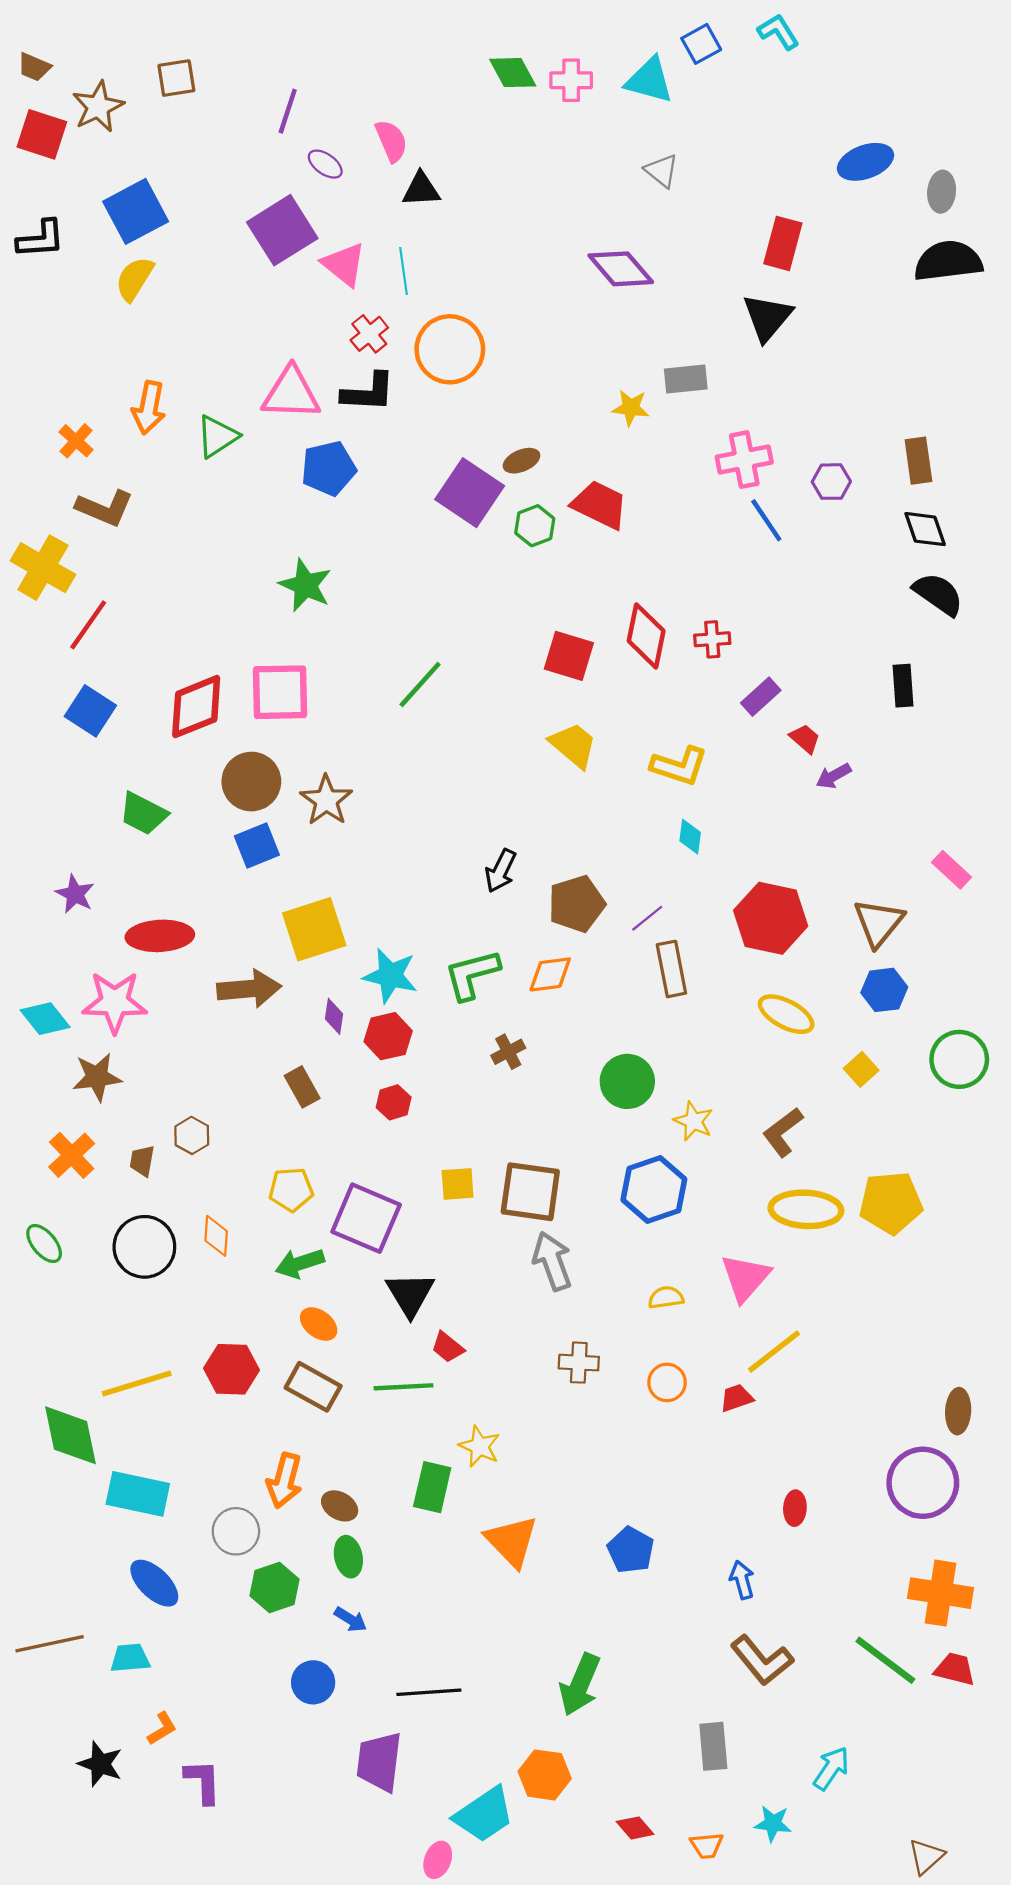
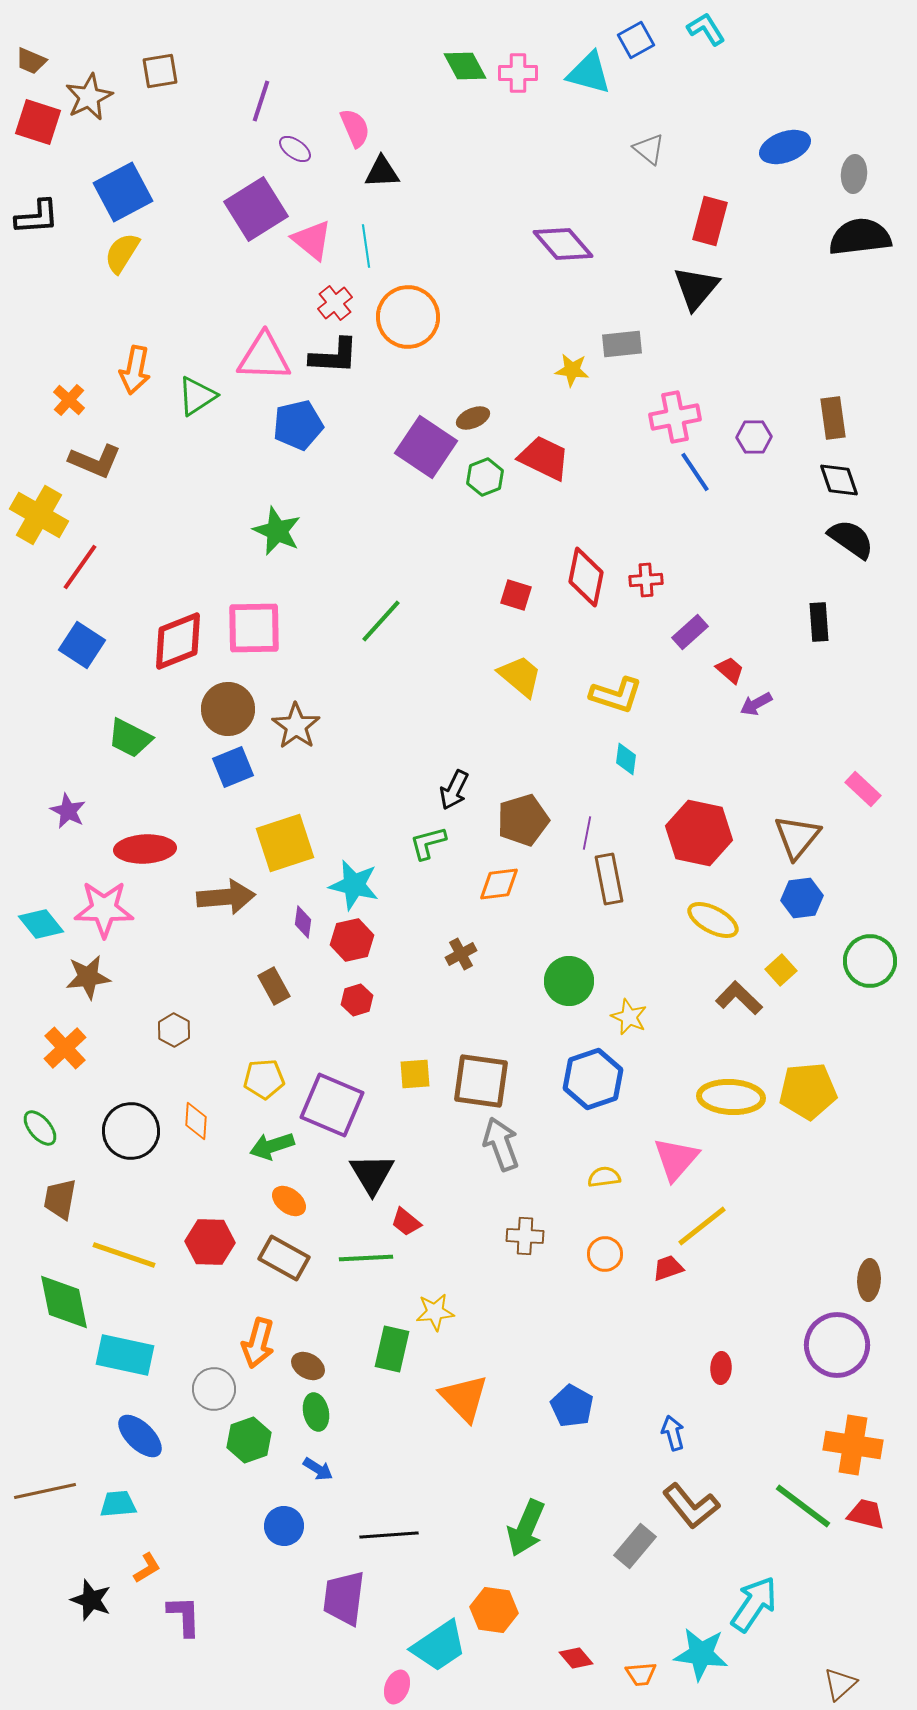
gray triangle: (662, 171) -> (649, 149), moved
red square: (569, 656) -> (516, 595), size x0.7
purple line: (647, 918) -> (587, 833), turned -40
green L-shape: (472, 974) -> (428, 843), moved, size x0.7
brown L-shape: (783, 1132) -> (739, 998), moved, turned 81
brown trapezoid: (142, 1161) -> (60, 1199), moved, size x1.4
yellow line: (137, 1384) -> (124, 1255), turned 36
yellow star: (480, 1446) -> (435, 1312), turned -30
gray rectangle: (713, 1746) -> (635, 1546), moved, turned 45
cyan arrow: (831, 1768) -> (754, 1604), size x1.4
cyan star: (773, 1823) -> (701, 1654), size x1.6

